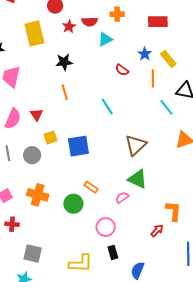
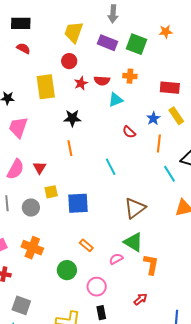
yellow rectangle: (168, 59) -> (176, 116), moved
green circle: (73, 204) -> (67, 270), moved
orange L-shape: (173, 211) -> (151, 264), moved
red arrow: (157, 231) -> (140, 299), moved

